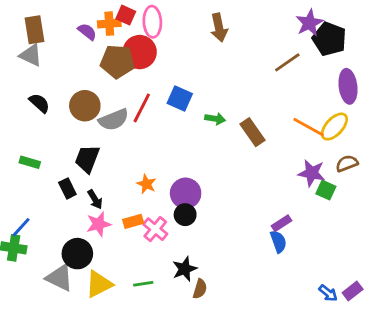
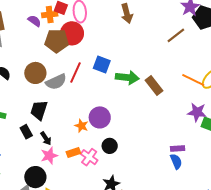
green arrow: (215, 119) -> (127, 78), size x1.6
purple circle: (186, 193) -> (100, 117), moved
purple rectangle: (281, 223) -> (178, 148), turned 32

